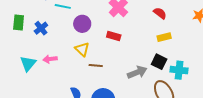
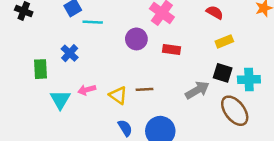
green rectangle: (19, 22) -> (40, 69), moved
purple circle: (82, 24) -> (136, 39), moved
red rectangle: (114, 36) -> (171, 50), moved
yellow triangle: (82, 49) -> (118, 95), moved

